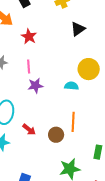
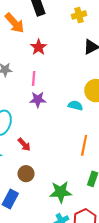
orange line: (73, 122) -> (84, 145), moved
brown circle: (56, 135) -> (26, 174), moved

